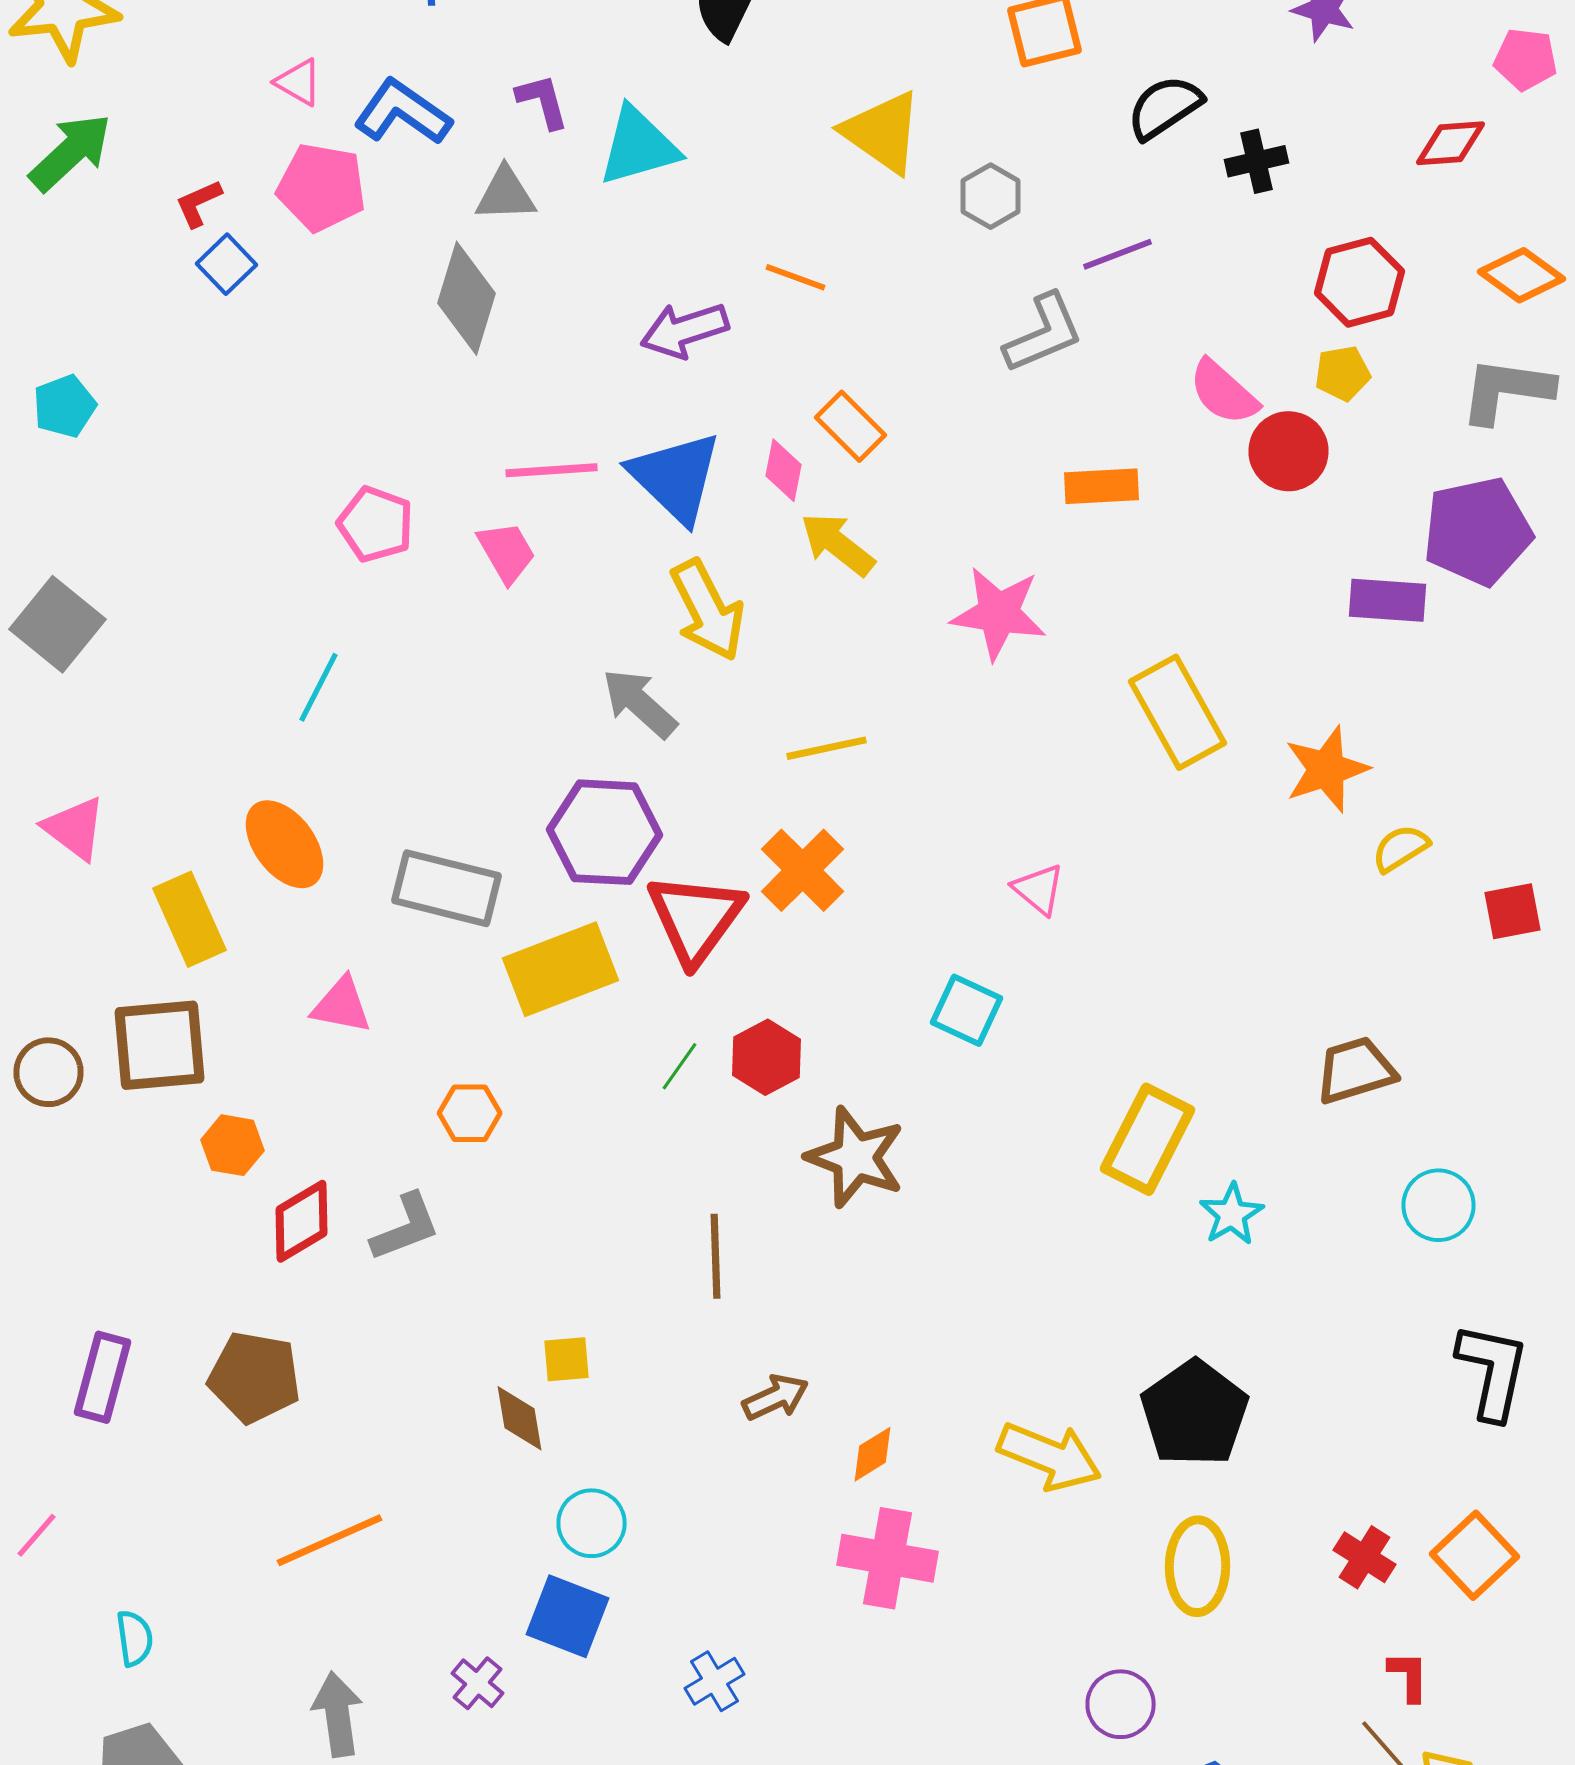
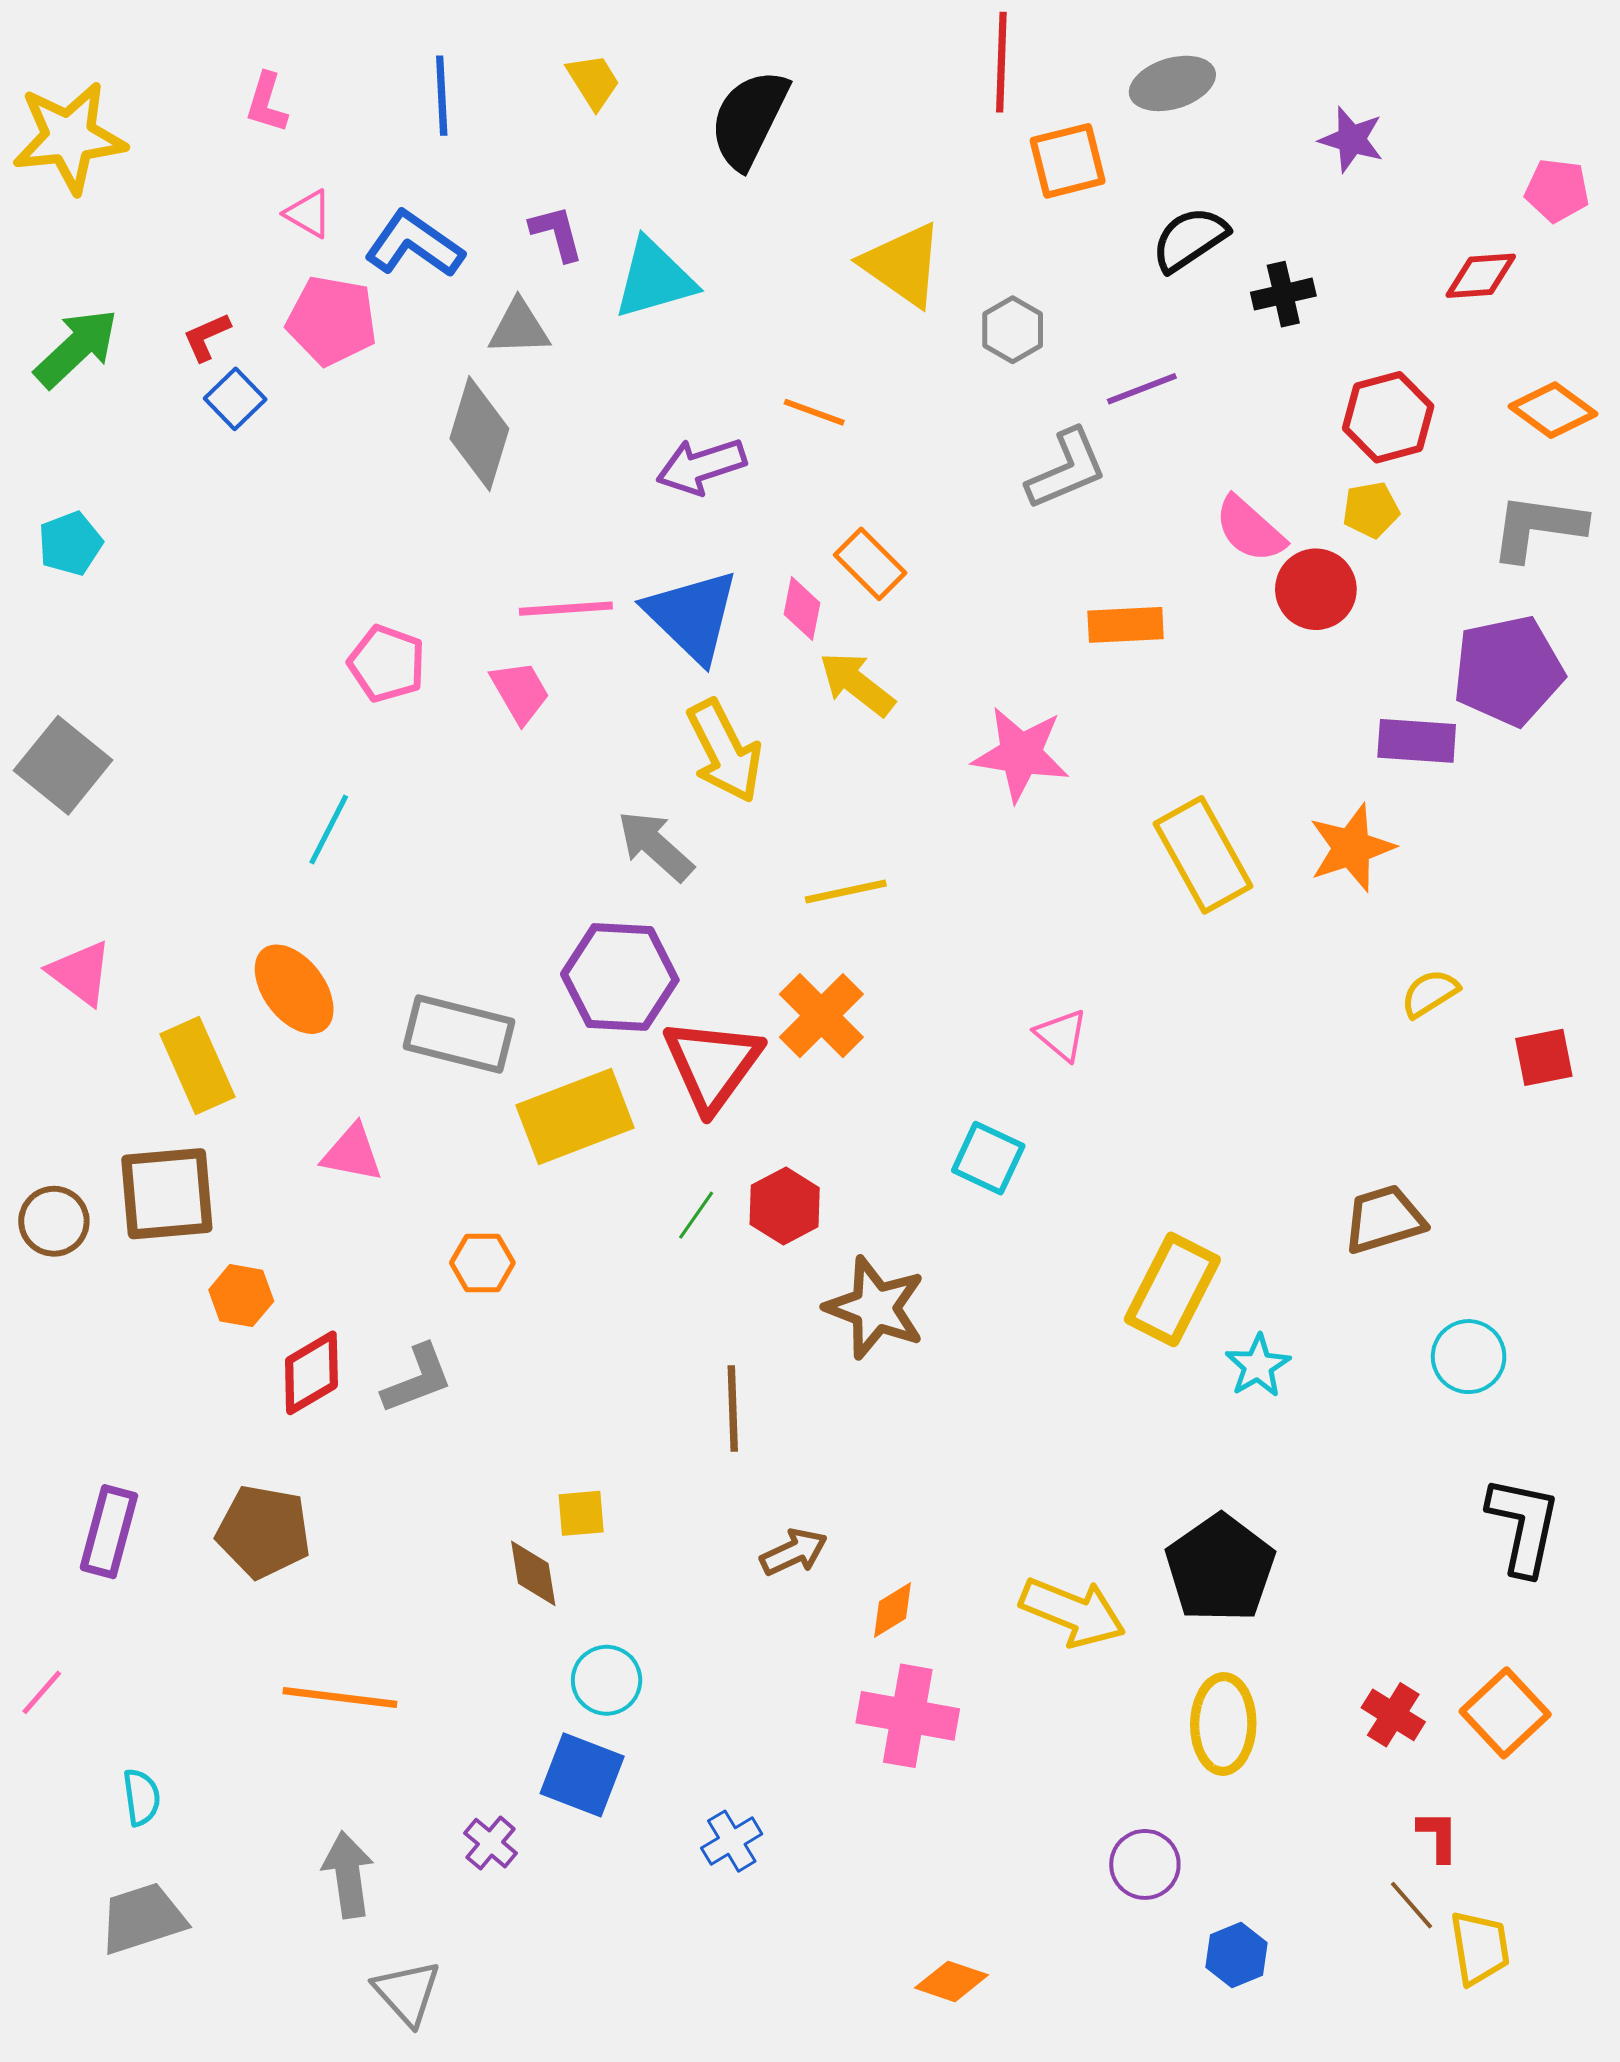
green arrow: (70, 152) -> (76, 348), moved
orange star: (1326, 769) -> (1352, 848), moved
orange line: (330, 1540) -> (340, 1698), turned 31

